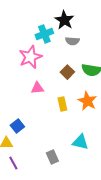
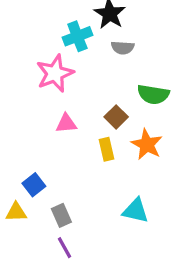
brown square: (67, 72) -> (116, 117), moved
gray rectangle: (52, 157) -> (61, 215), moved
purple line: (13, 163) -> (65, 248), moved

